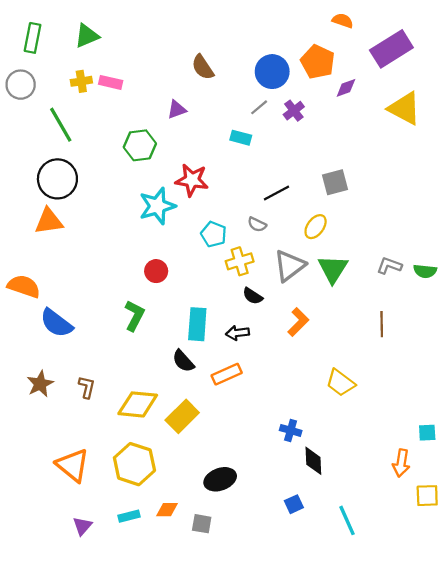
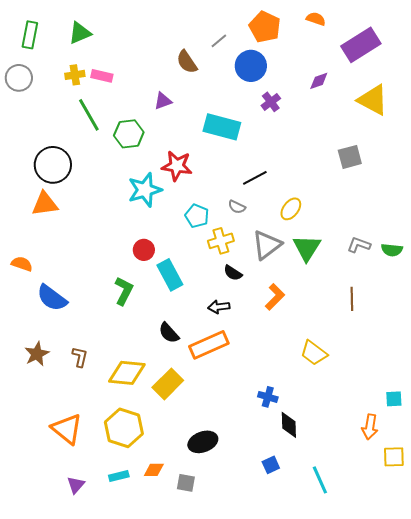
orange pentagon: (318, 62) -> (265, 27), moved
gray line: (259, 107) -> (219, 41), moved
green line: (61, 125) -> (89, 115), moved
cyan rectangle: (241, 138) -> (222, 127), size x1.8
gray square: (335, 182) -> (350, 157), moved
orange semicircle: (24, 286) -> (22, 264), size x0.7
cyan rectangle: (197, 324) -> (170, 275), moved, turned -32
orange rectangle: (227, 374) -> (209, 345), size x1.4

